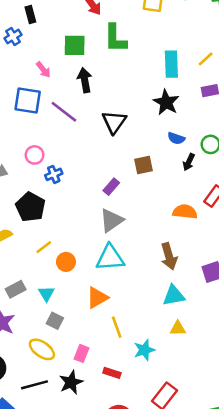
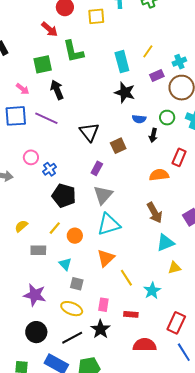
black triangle: (114, 122) -> (89, 132), moved
black pentagon: (30, 207) -> (64, 196), moved
gray rectangle: (16, 289) -> (38, 250), moved, turned 42

